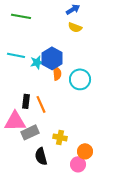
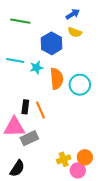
blue hexagon: (52, 58) -> (52, 43), moved
orange semicircle: (57, 73) -> (57, 79), size x1.5
yellow cross: (60, 137) -> (64, 159), moved, turned -32
black semicircle: (41, 156) -> (17, 168), moved, turned -132

